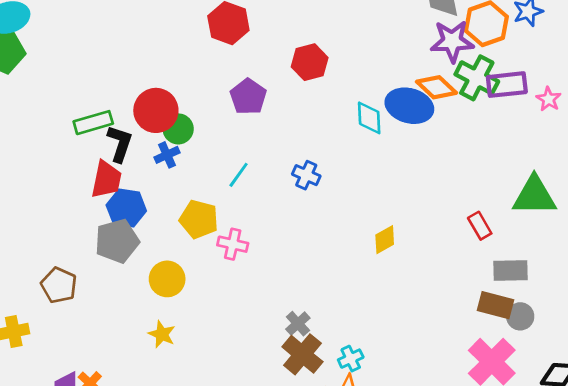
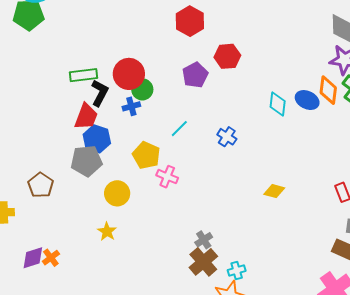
red hexagon: (310, 62) -> (227, 56), moved
orange diamond: (436, 87) -> (328, 90), turned 44
blue ellipse: (409, 106) -> (307, 100), size x0.7
yellow diamond: (385, 240) -> (274, 191), turned 35

